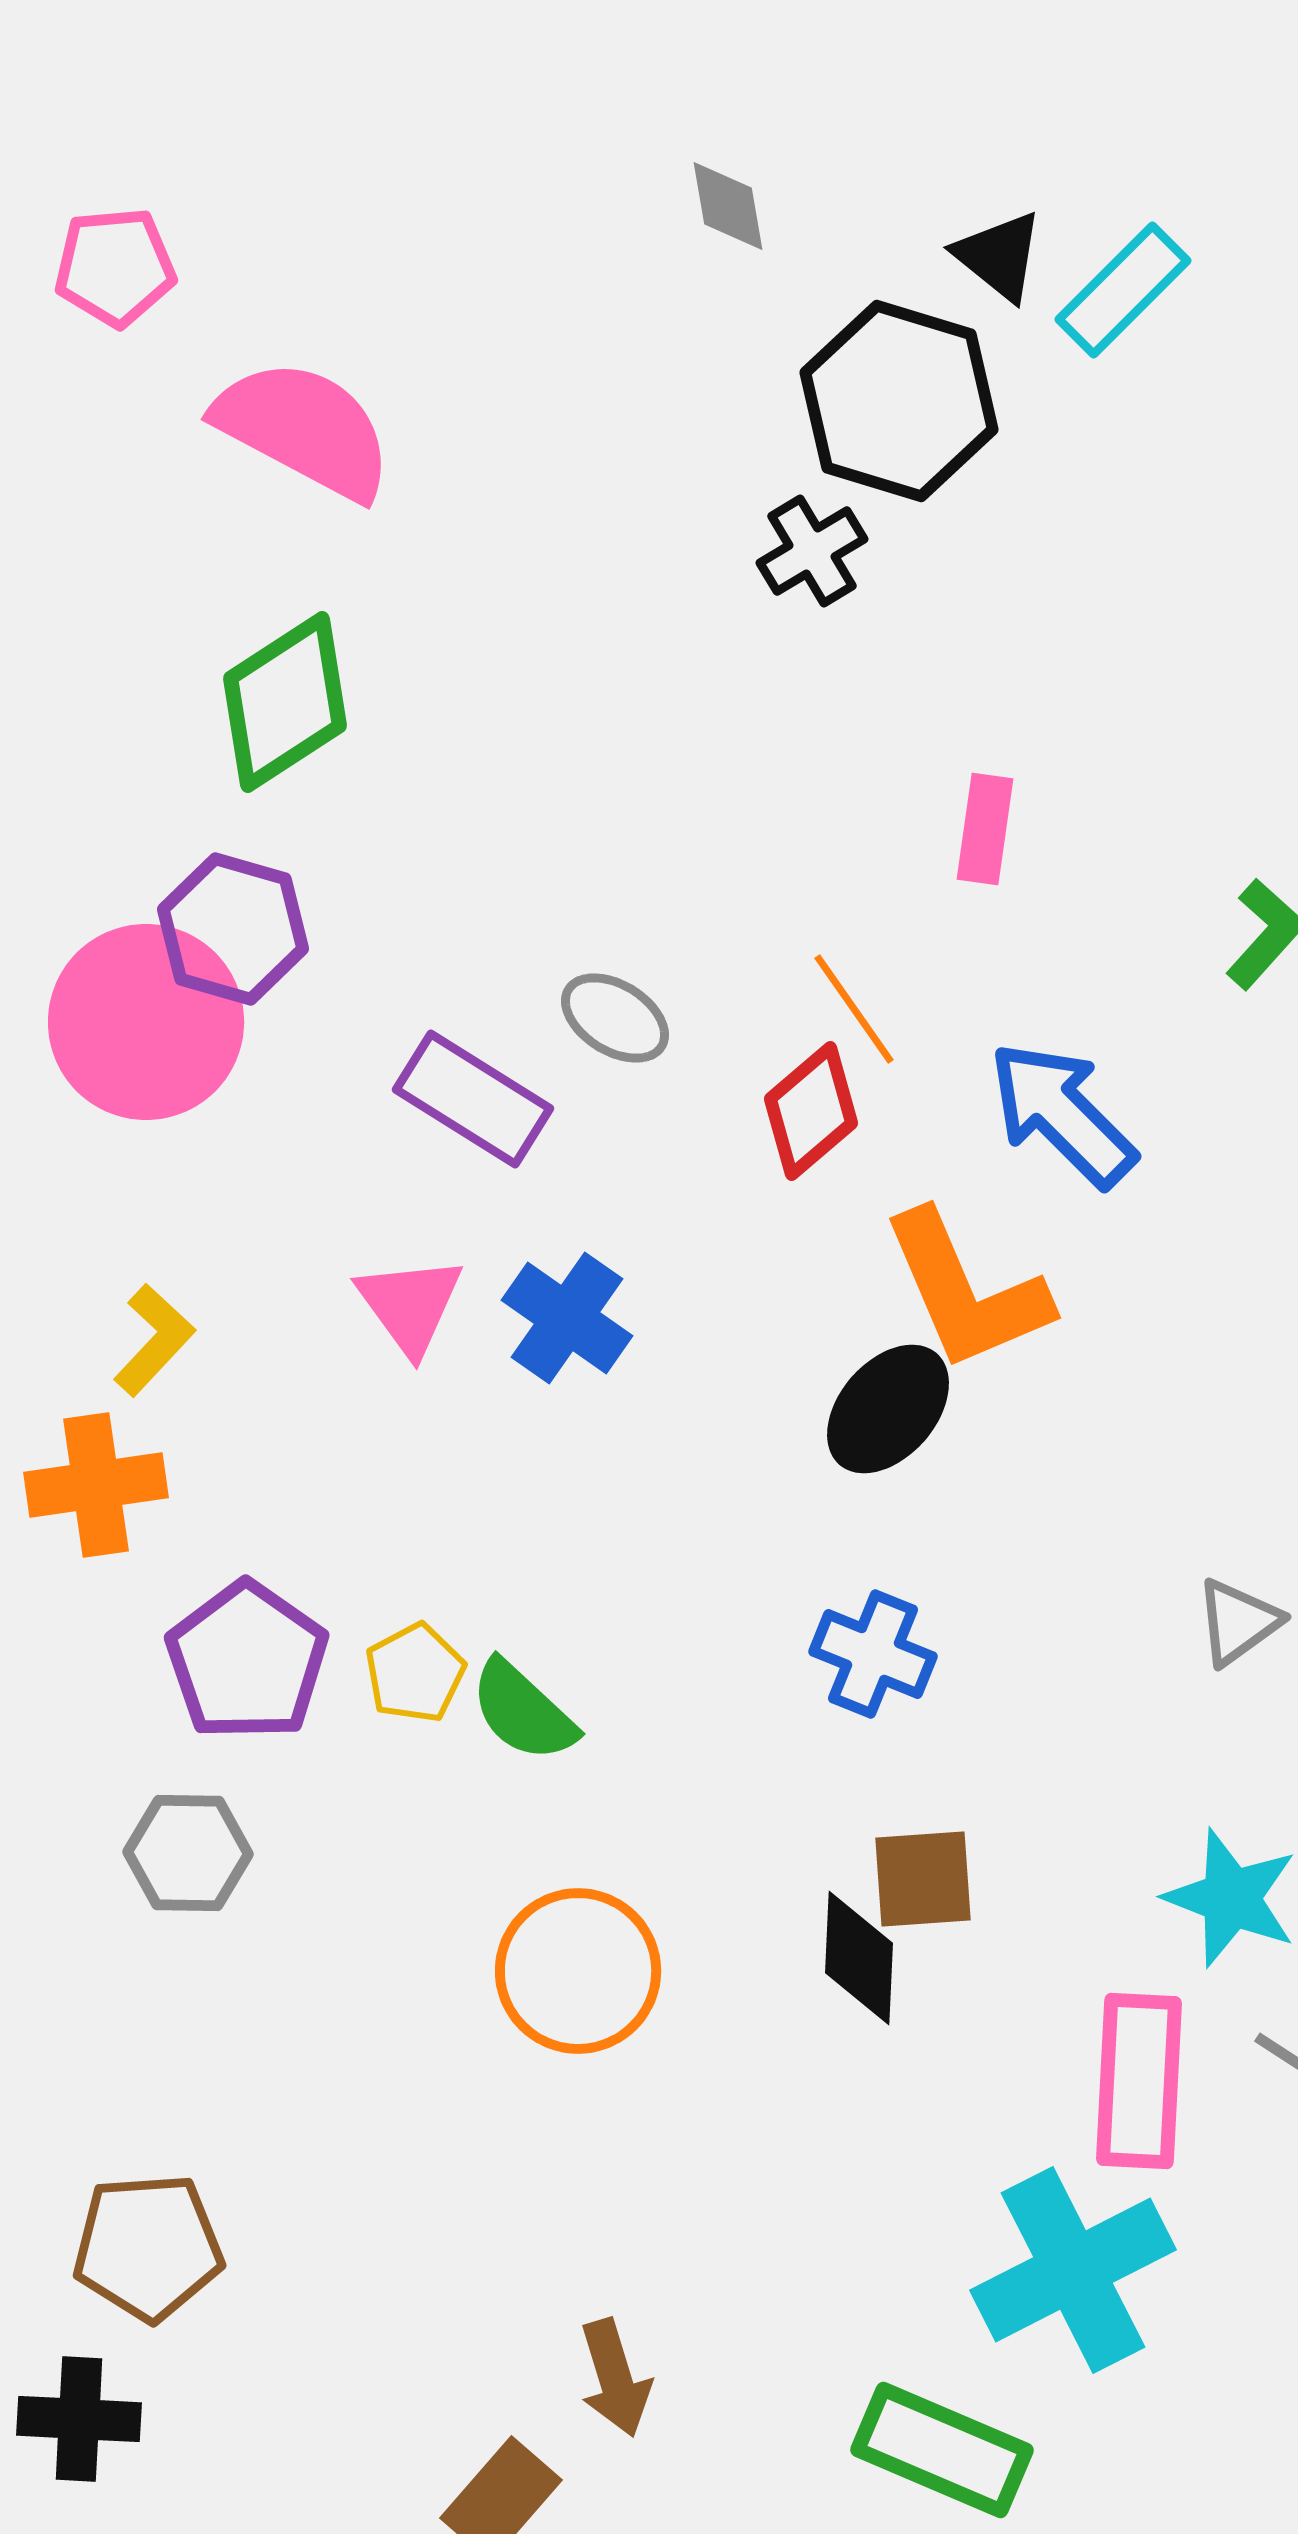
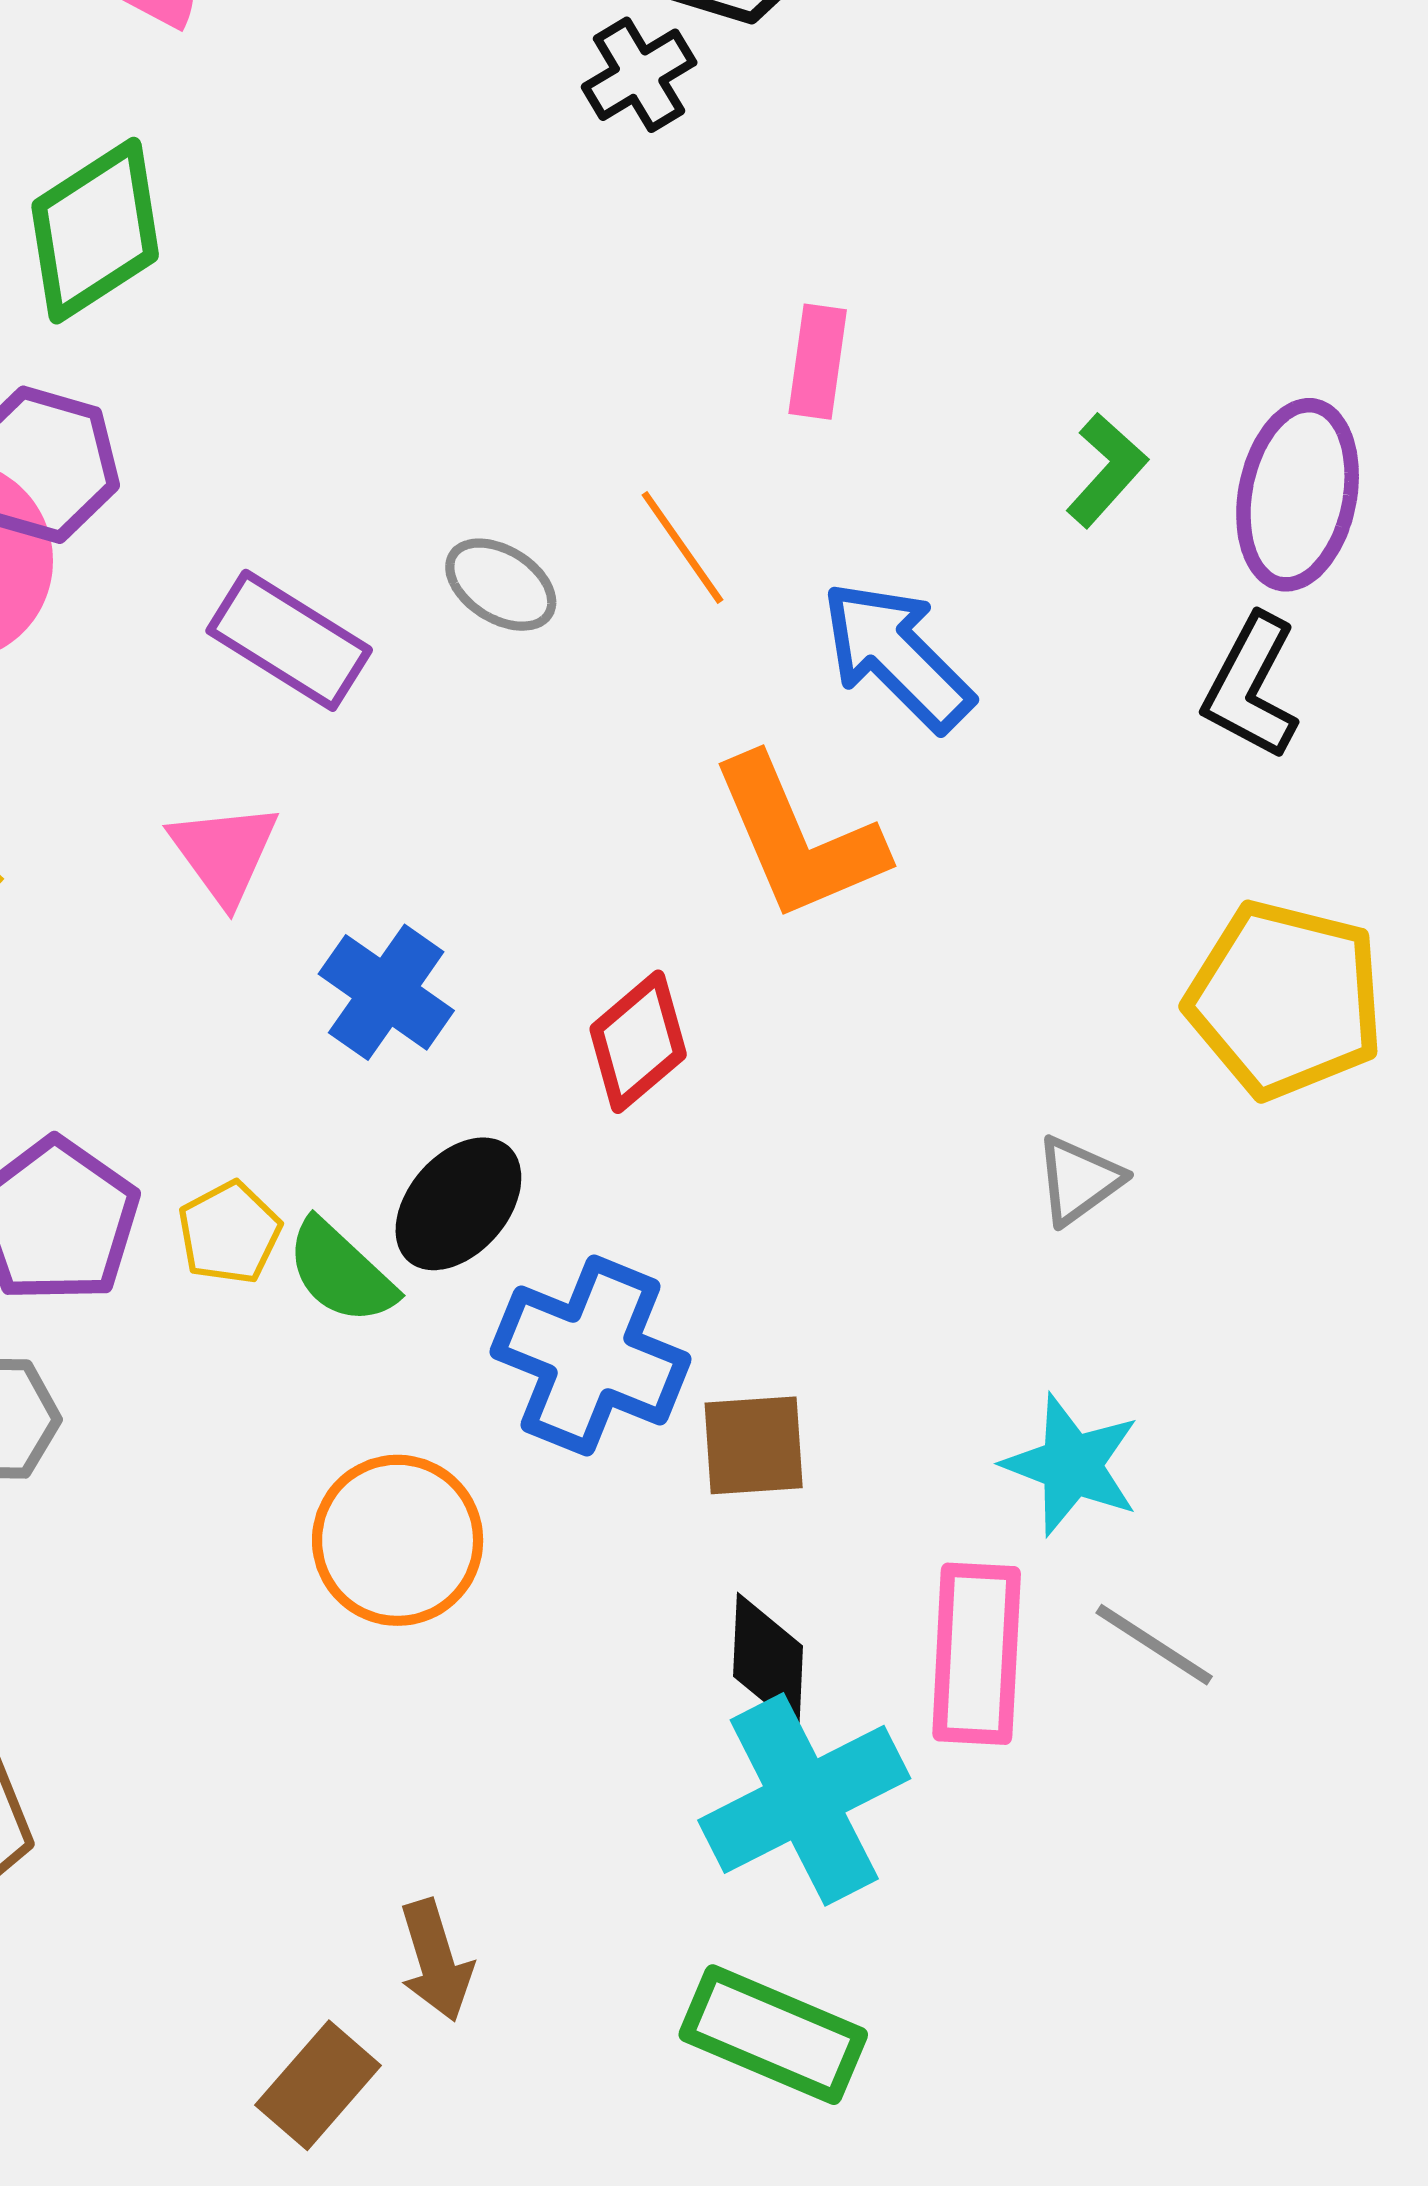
gray ellipse: (615, 1018) -> (501, 585), moved
red diamond: (811, 1111) -> (638, 1042), moved
blue cross: (567, 1318) -> (386, 992), moved
black ellipse: (888, 1409) -> (458, 1204), moved
blue cross: (873, 1654) -> (591, 1356), moved, size x1.5
black diamond: (859, 1958) -> (768, 1661), moved
cyan cross: (1073, 2270) -> (804, 1799), moved

